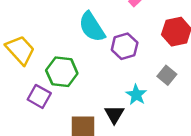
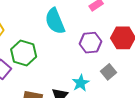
purple hexagon: (125, 46) -> (91, 43), moved

